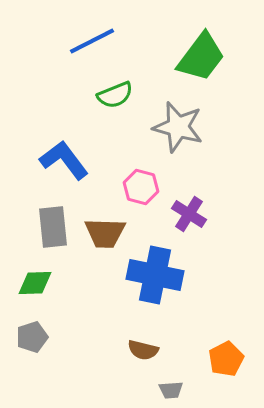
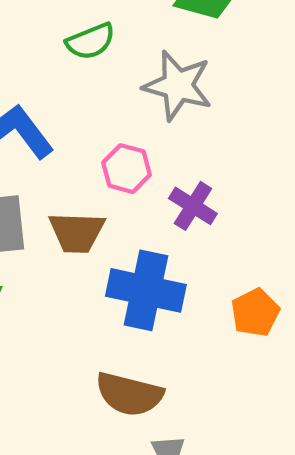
brown semicircle: (143, 350) -> (129, 394), size x1.6
orange pentagon: (226, 359) -> (255, 313), moved

